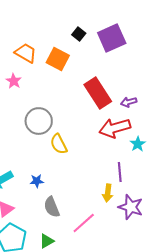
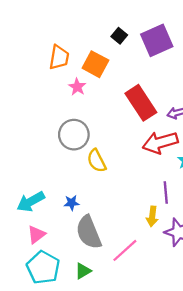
orange trapezoid: (26, 53) -> (59, 57), turned 70
pink star: (14, 81) -> (77, 87), moved
gray semicircle: (52, 207) -> (89, 232), size x1.4

